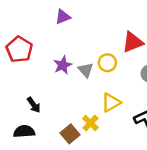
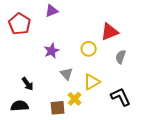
red pentagon: (19, 49) -> (20, 24), moved
gray triangle: (86, 70) -> (67, 74), moved
brown square: (70, 134) -> (58, 108), turned 35

